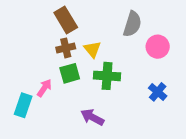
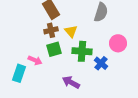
pink circle: (158, 47) -> (118, 43), moved
pink arrow: (44, 88) -> (35, 60), turned 80
blue cross: (158, 92) -> (101, 63), moved

